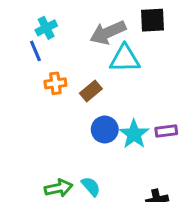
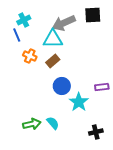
cyan triangle: (125, 59) -> (53, 39), moved
orange cross: (55, 83) -> (30, 56), turned 32
cyan star: (134, 134) -> (79, 102), moved

